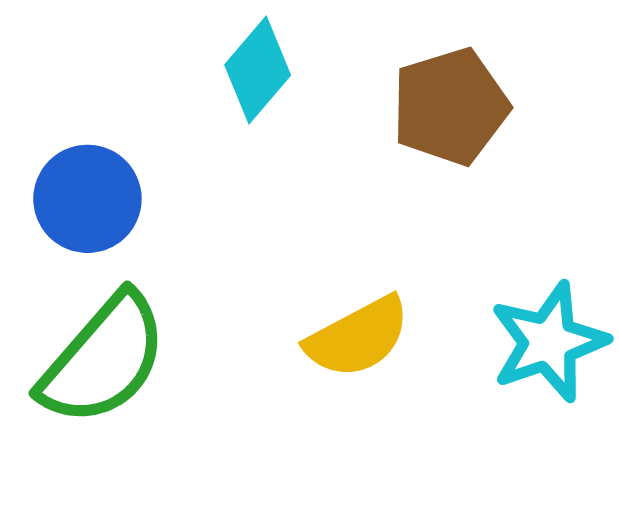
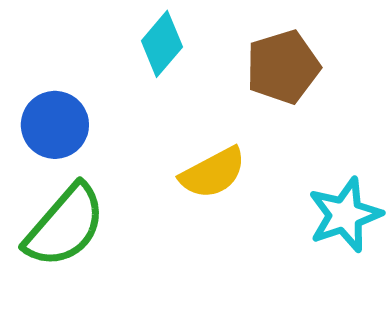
yellow semicircle: (358, 337) -> (213, 173), moved

